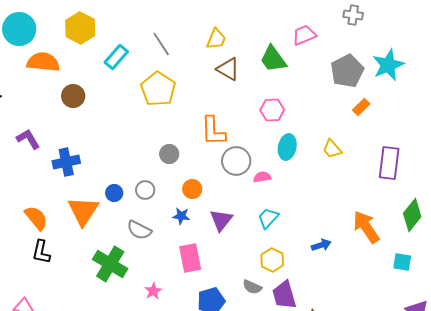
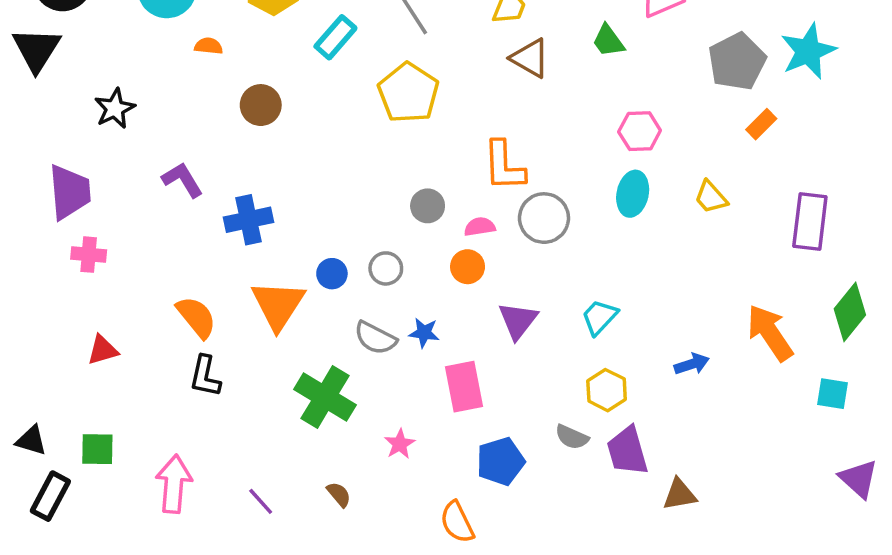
green trapezoid: (273, 59) -> (608, 41), size x0.7
orange semicircle: (43, 62) -> (209, 46), size x0.5
pink hexagon: (272, 110) -> (640, 131), moved
pink semicircle: (262, 177) -> (480, 227), moved
blue star: (181, 216) -> (424, 333), moved

